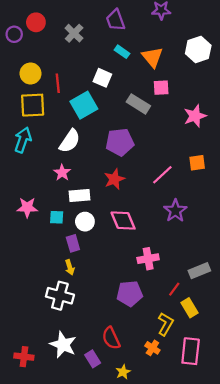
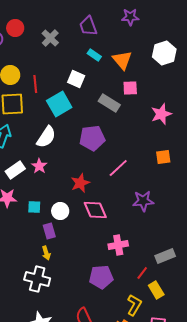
pink line: (162, 175) -> (118, 168), moved
red star: (114, 179) -> (80, 183), moved
white rectangle: (80, 195) -> (15, 170), moved, turned -30
purple star: (175, 211) -> (143, 201), turned 30

